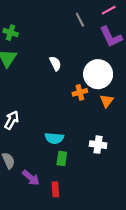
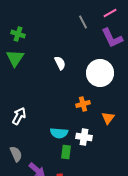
orange cross: (80, 92) -> (83, 104), moved
orange triangle: (107, 101) -> (108, 118), moved
white cross: (98, 145) -> (84, 137), moved

